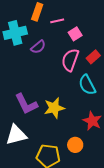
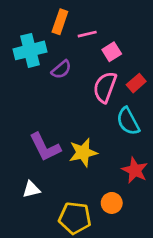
white triangle: (16, 135) -> (31, 189), size x0.6

